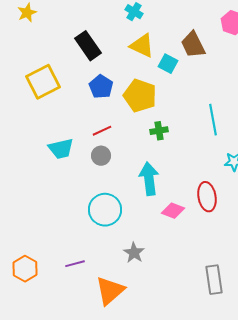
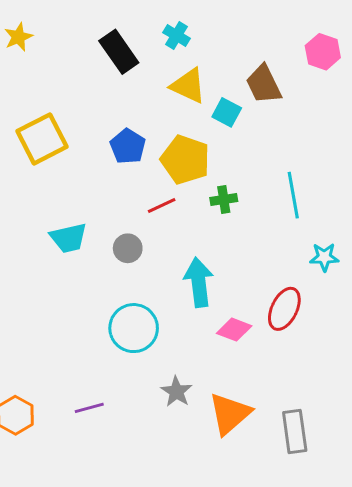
black rectangle: (88, 46) -> (119, 52), moved
red line: (102, 131) -> (162, 205), moved
green cross: (159, 131) -> (224, 200), moved
red ellipse: (207, 197) -> (284, 309), turned 36
orange triangle: (110, 291) -> (230, 414), moved

